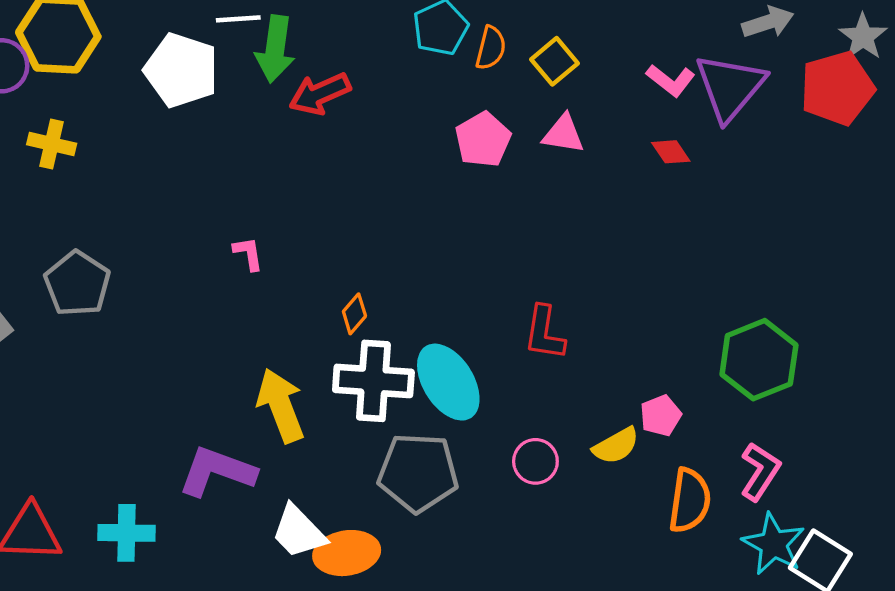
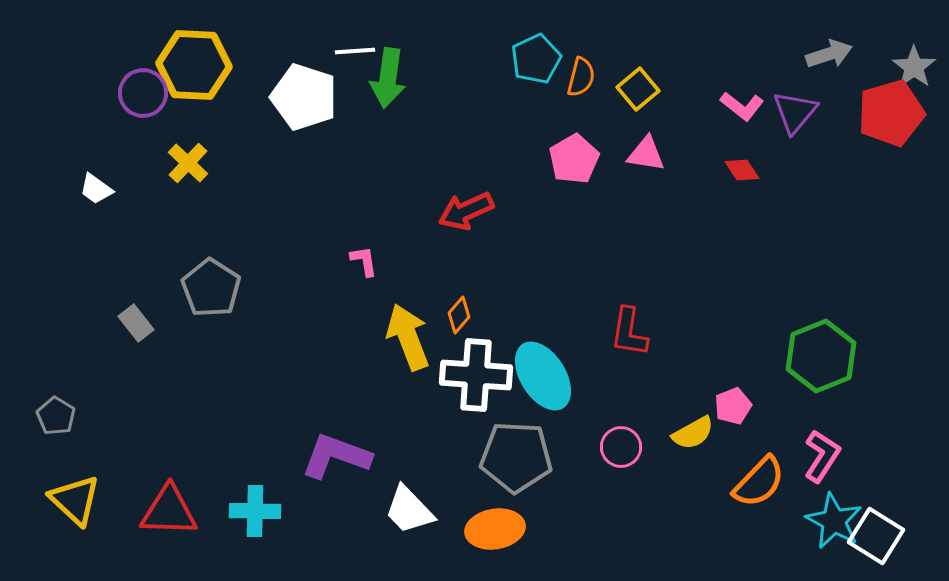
purple triangle: (730, 87) -> (795, 112), size x0.7
red arrow: (320, 94) -> (466, 211), moved
yellow cross: (52, 144) -> (188, 163), turned 30
yellow arrow: (281, 405) -> (408, 337), moved
orange semicircle: (690, 500) -> (759, 482), turned 36
orange ellipse: (347, 553) -> (495, 529), moved

